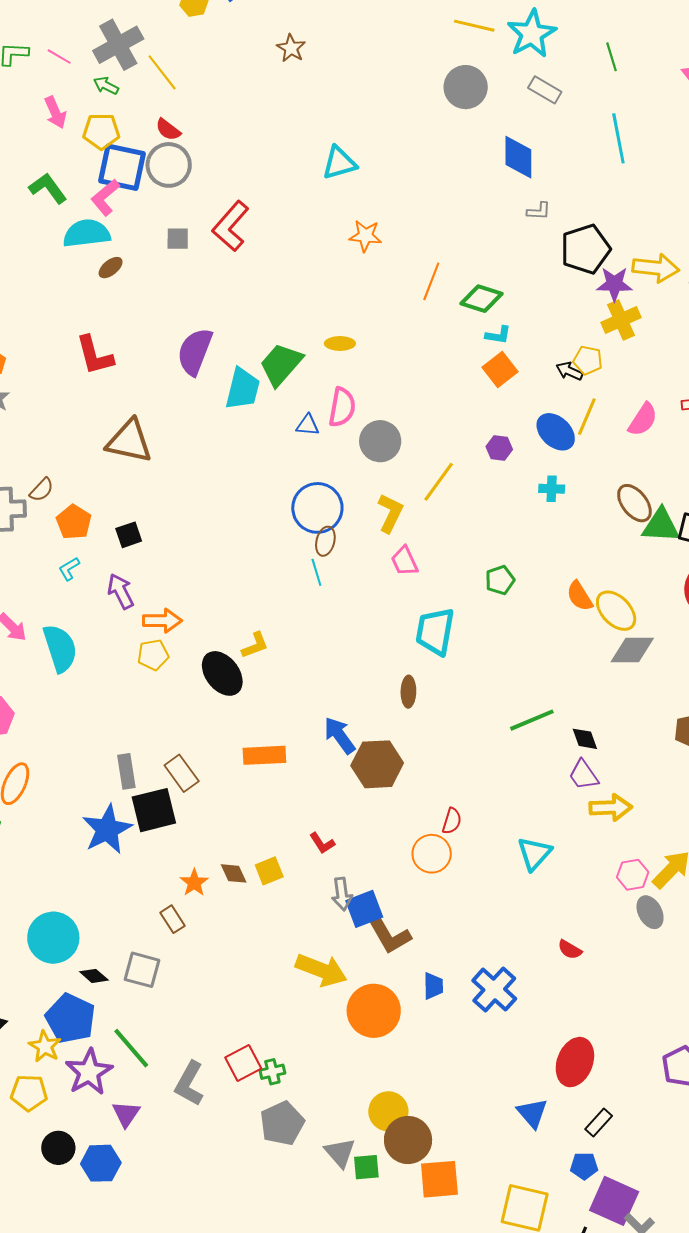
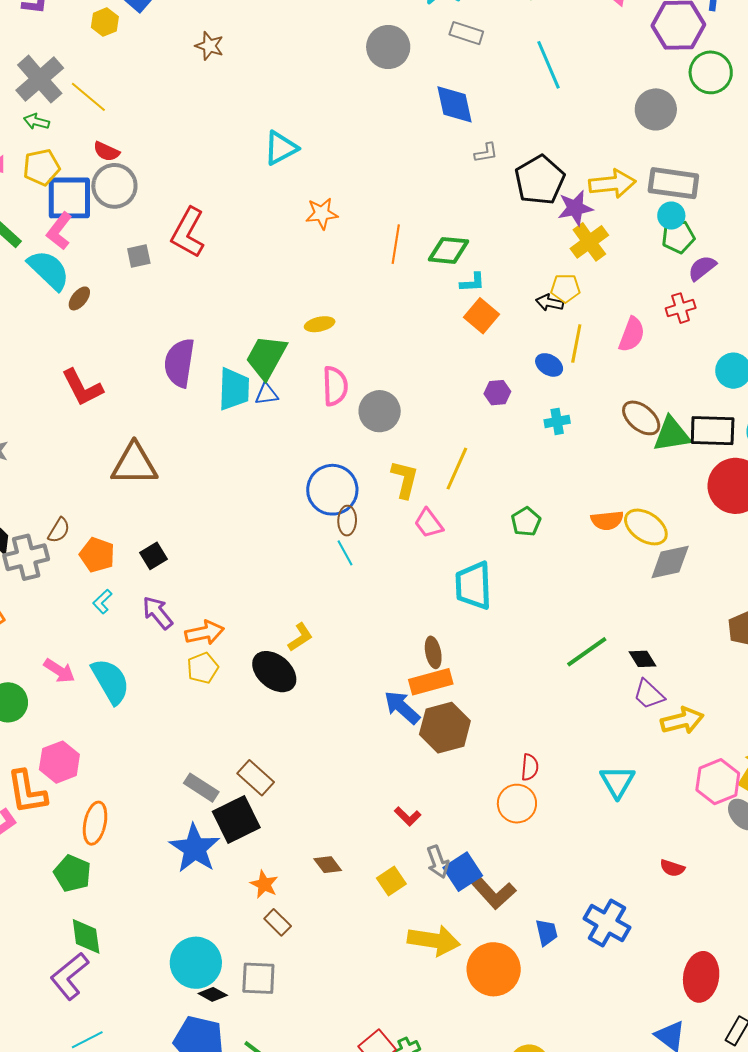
cyan semicircle: (87, 233) -> (49, 270), turned 63
blue triangle: (308, 425) -> (267, 394), moved
blue ellipse: (556, 432) -> (549, 365), size x0.7
yellow line: (439, 482) -> (457, 469), moved
orange semicircle: (580, 596) -> (607, 520), turned -52
brown ellipse: (408, 692) -> (433, 652), moved
orange rectangle: (264, 755) -> (431, 682), moved
gray rectangle: (126, 771) -> (201, 788), turned -36
yellow square: (269, 871) -> (391, 881), moved
pink hexagon: (633, 875) -> (718, 782), size x1.4
orange star: (194, 883) -> (264, 884), moved
cyan circle: (53, 938) -> (196, 963), moved

